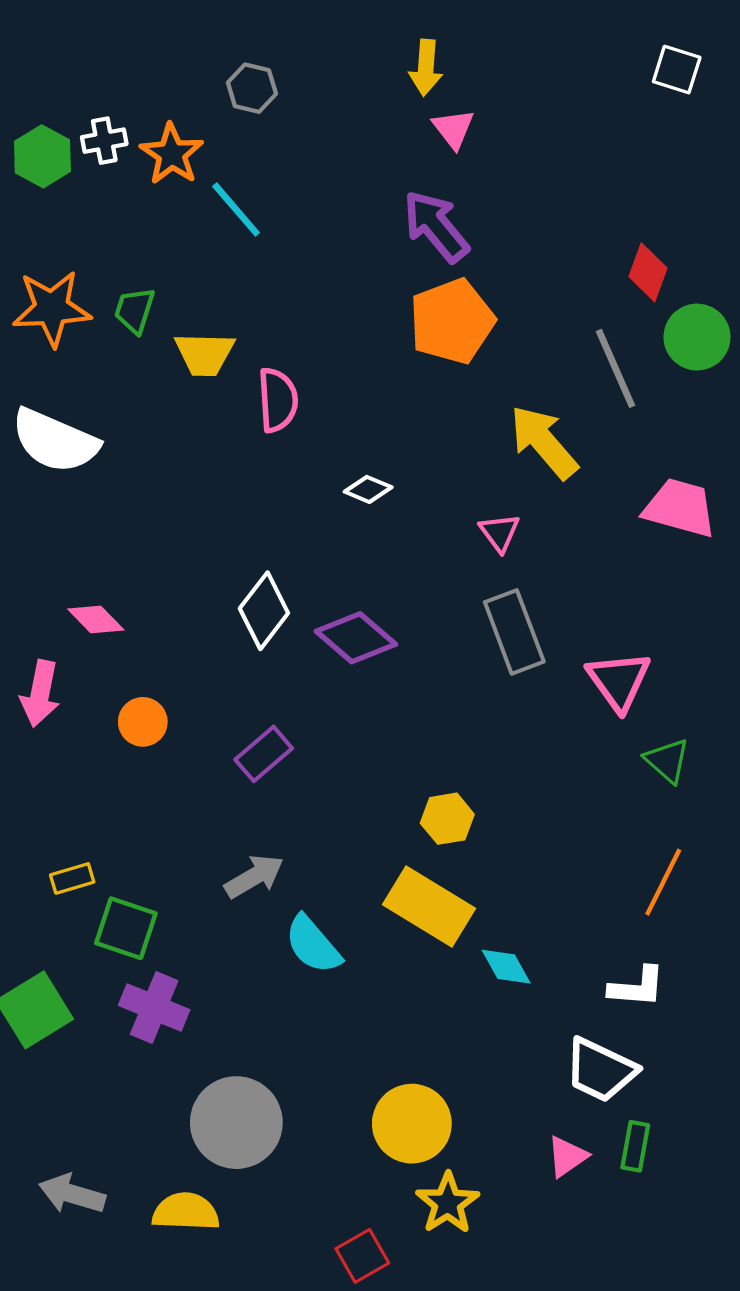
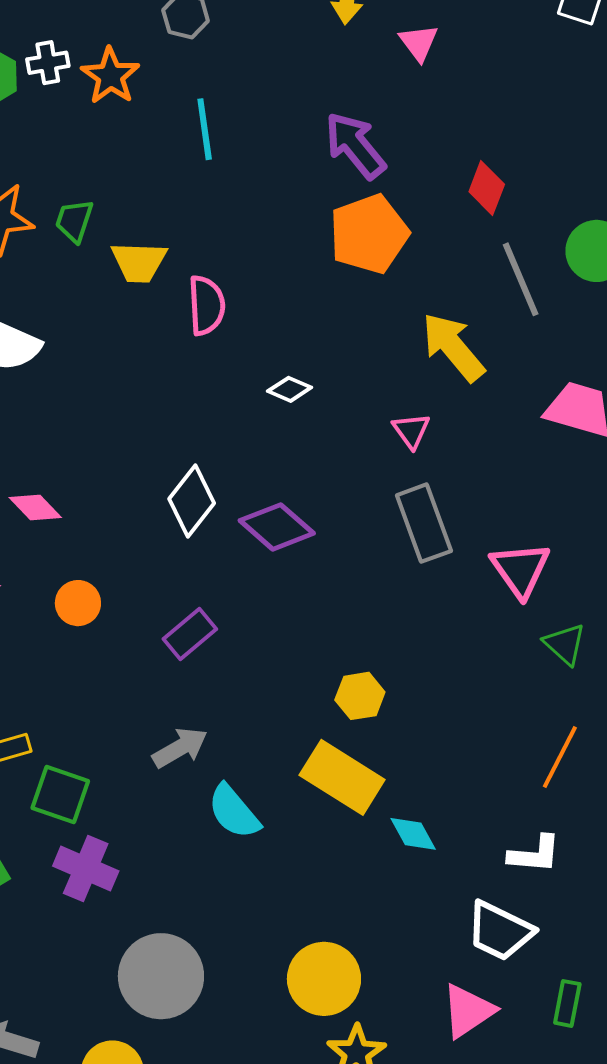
pink triangle: (453, 129) -> (419, 43), moved
cyan line: (236, 209) -> (205, 129), moved, turned 32
red diamond: (648, 272) -> (487, 188), moved
green rectangle: (635, 1146) -> (567, 1003), moved
pink triangle: (567, 1156) -> (468, 1011), size x1.4

